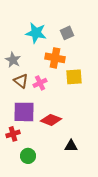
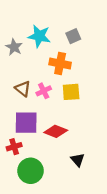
gray star: (13, 60) -> (14, 47), moved
yellow square: (74, 77) -> (71, 92), moved
black triangle: (71, 146) -> (78, 160), turned 48
green circle: (28, 156) -> (31, 171), size x1.5

